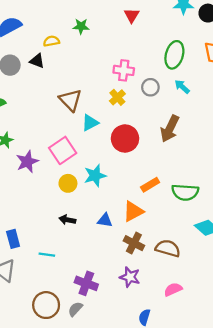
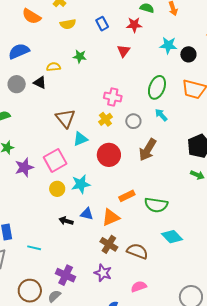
gray circle: (150, 87) -> (133, 121), moved
black arrow: (67, 220) -> (66, 221), moved
blue triangle: (105, 220) -> (87, 214), moved

